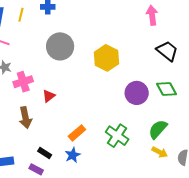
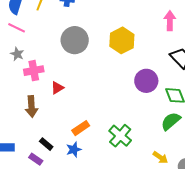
yellow hexagon: (106, 58) -> (122, 40), moved
purple circle: (137, 93) -> (146, 81), moved
green semicircle: (158, 129) -> (171, 121), moved

